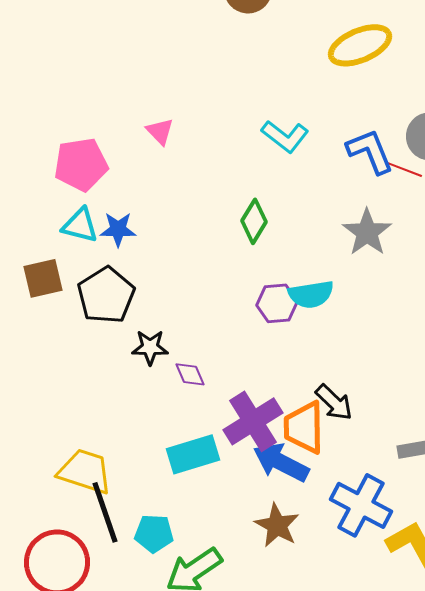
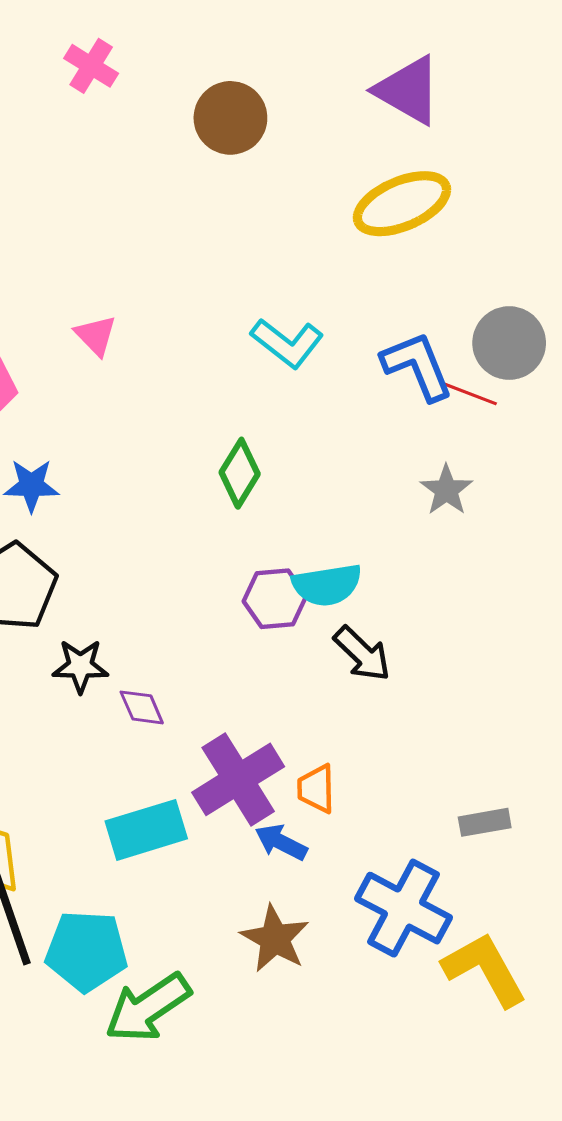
gray star: (367, 232) -> (446, 490), moved, size x0.7
black arrow: (334, 402) -> (362, 654), moved
orange trapezoid: (304, 427) -> (316, 789), size x0.6
blue arrow: (281, 462) -> (281, 842), size x0.6
cyan pentagon: (154, 533) -> (87, 951), size x1.4

